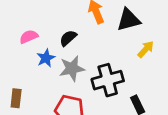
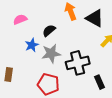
black triangle: (129, 20) -> (95, 18), turned 42
pink semicircle: (29, 37) -> (20, 19), moved

